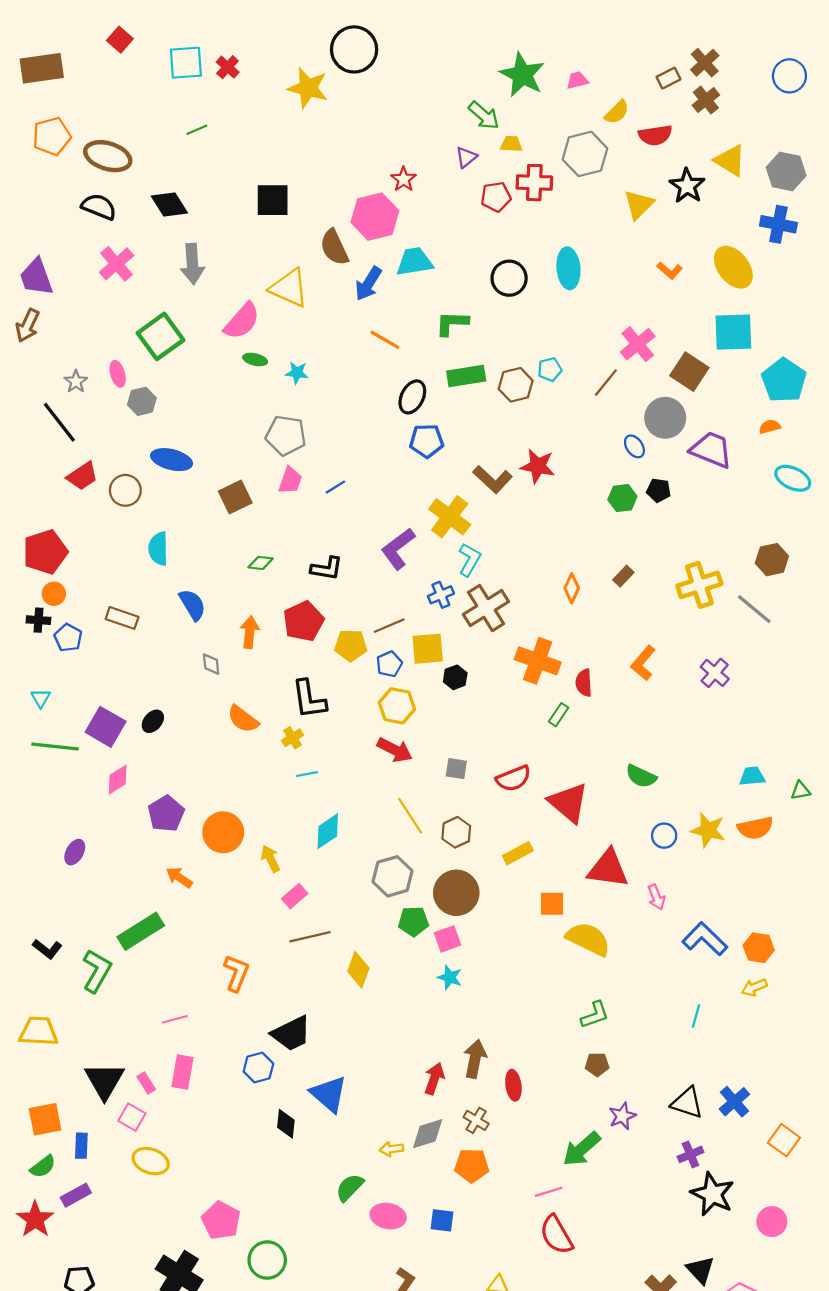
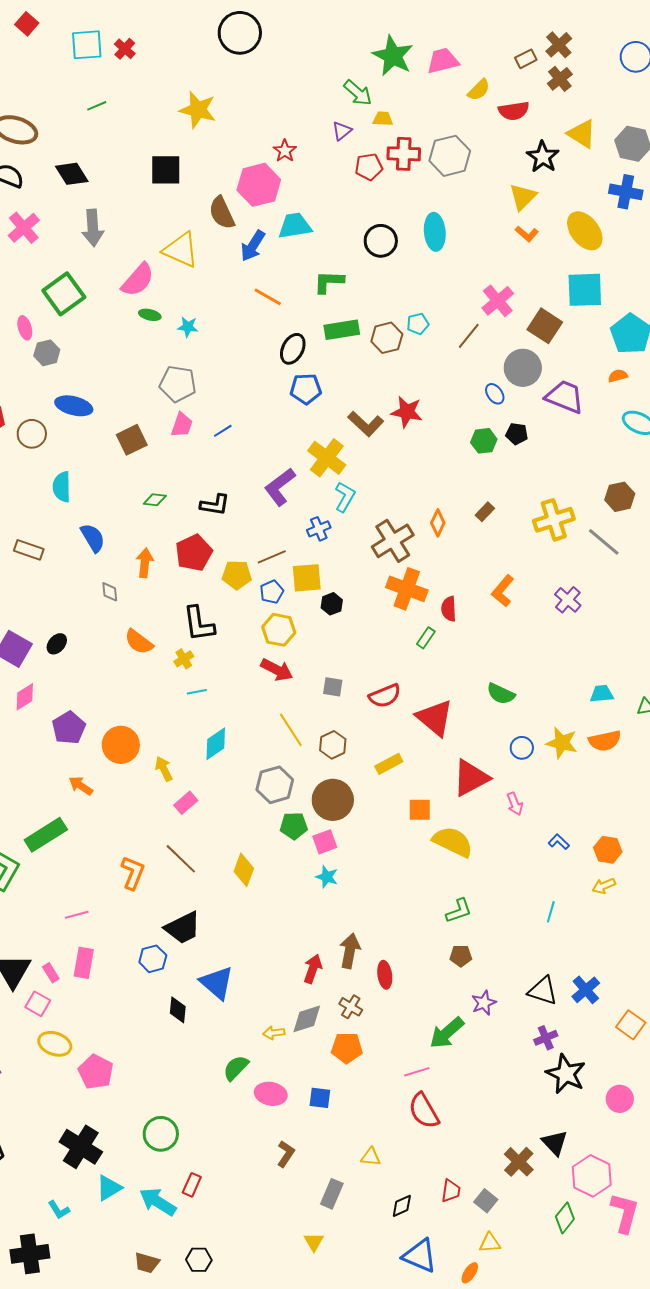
pink trapezoid: (577, 80) -> (443, 61), size x1.6
yellow star: (308, 88) -> (198, 110), moved
gray hexagon: (585, 154) -> (450, 156), moved
yellow triangle: (639, 205) -> (523, 197), moved
brown cross: (486, 608) -> (393, 541), moved
red triangle: (608, 869) -> (471, 778), turned -36
brown line: (310, 937) -> (181, 859), moved, turned 57
blue L-shape: (705, 939) -> (559, 842), size x0.5
pink pentagon: (221, 1220) -> (96, 1072), moved

